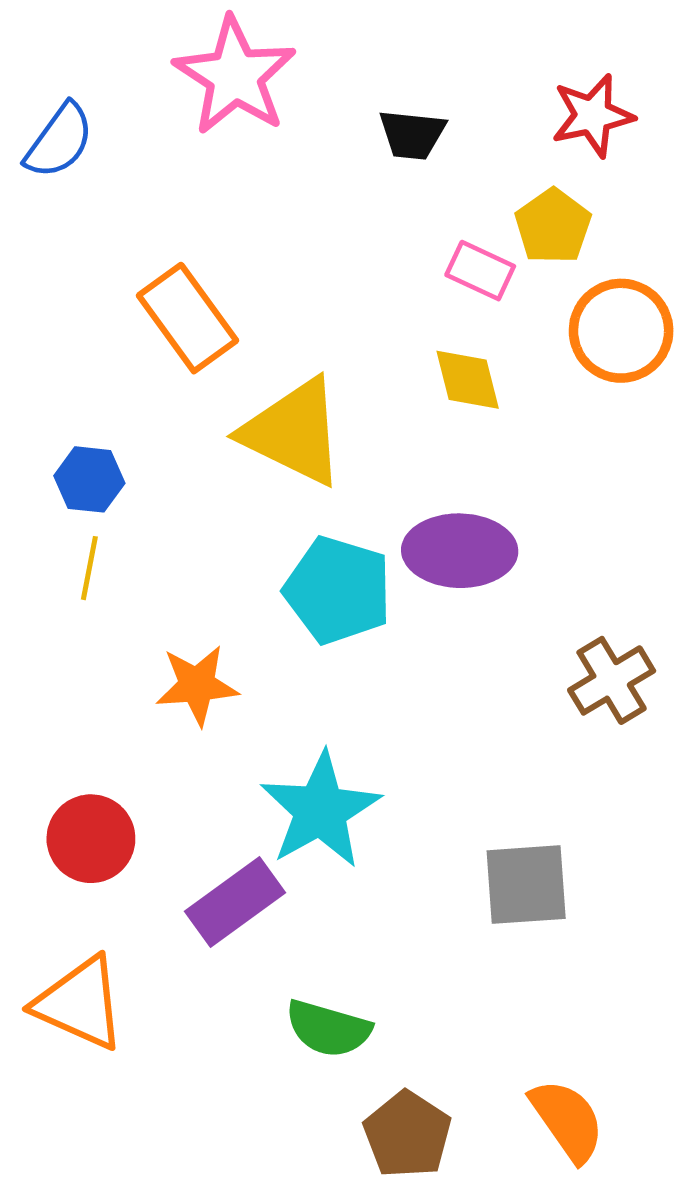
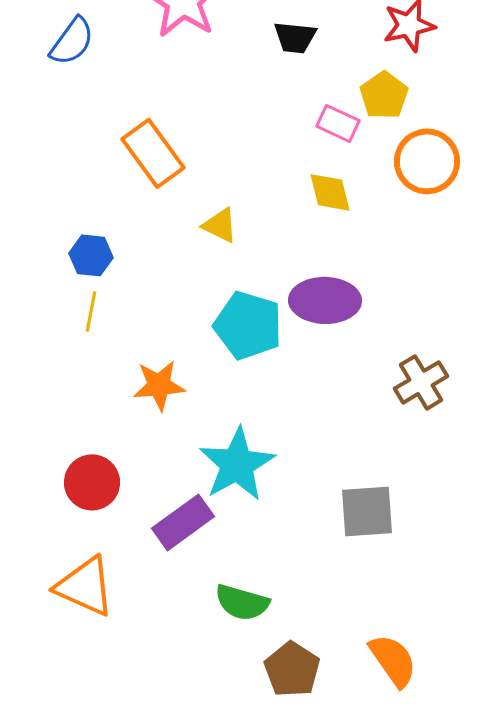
yellow triangle: (293, 432) -> (220, 225), size x0.5

